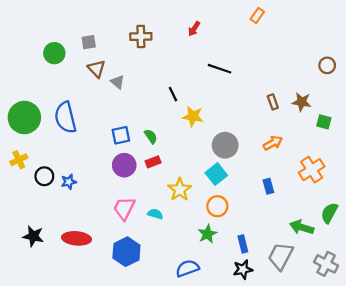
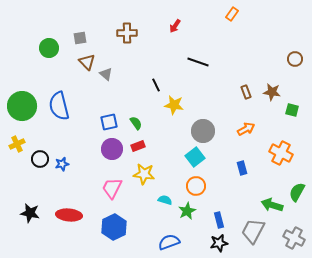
orange cross: (312, 170) -> (281, 153), turned -30
yellow star: (180, 190) -> (144, 174), moved, turned -30
cyan semicircle: (155, 214) -> (165, 200), moved

